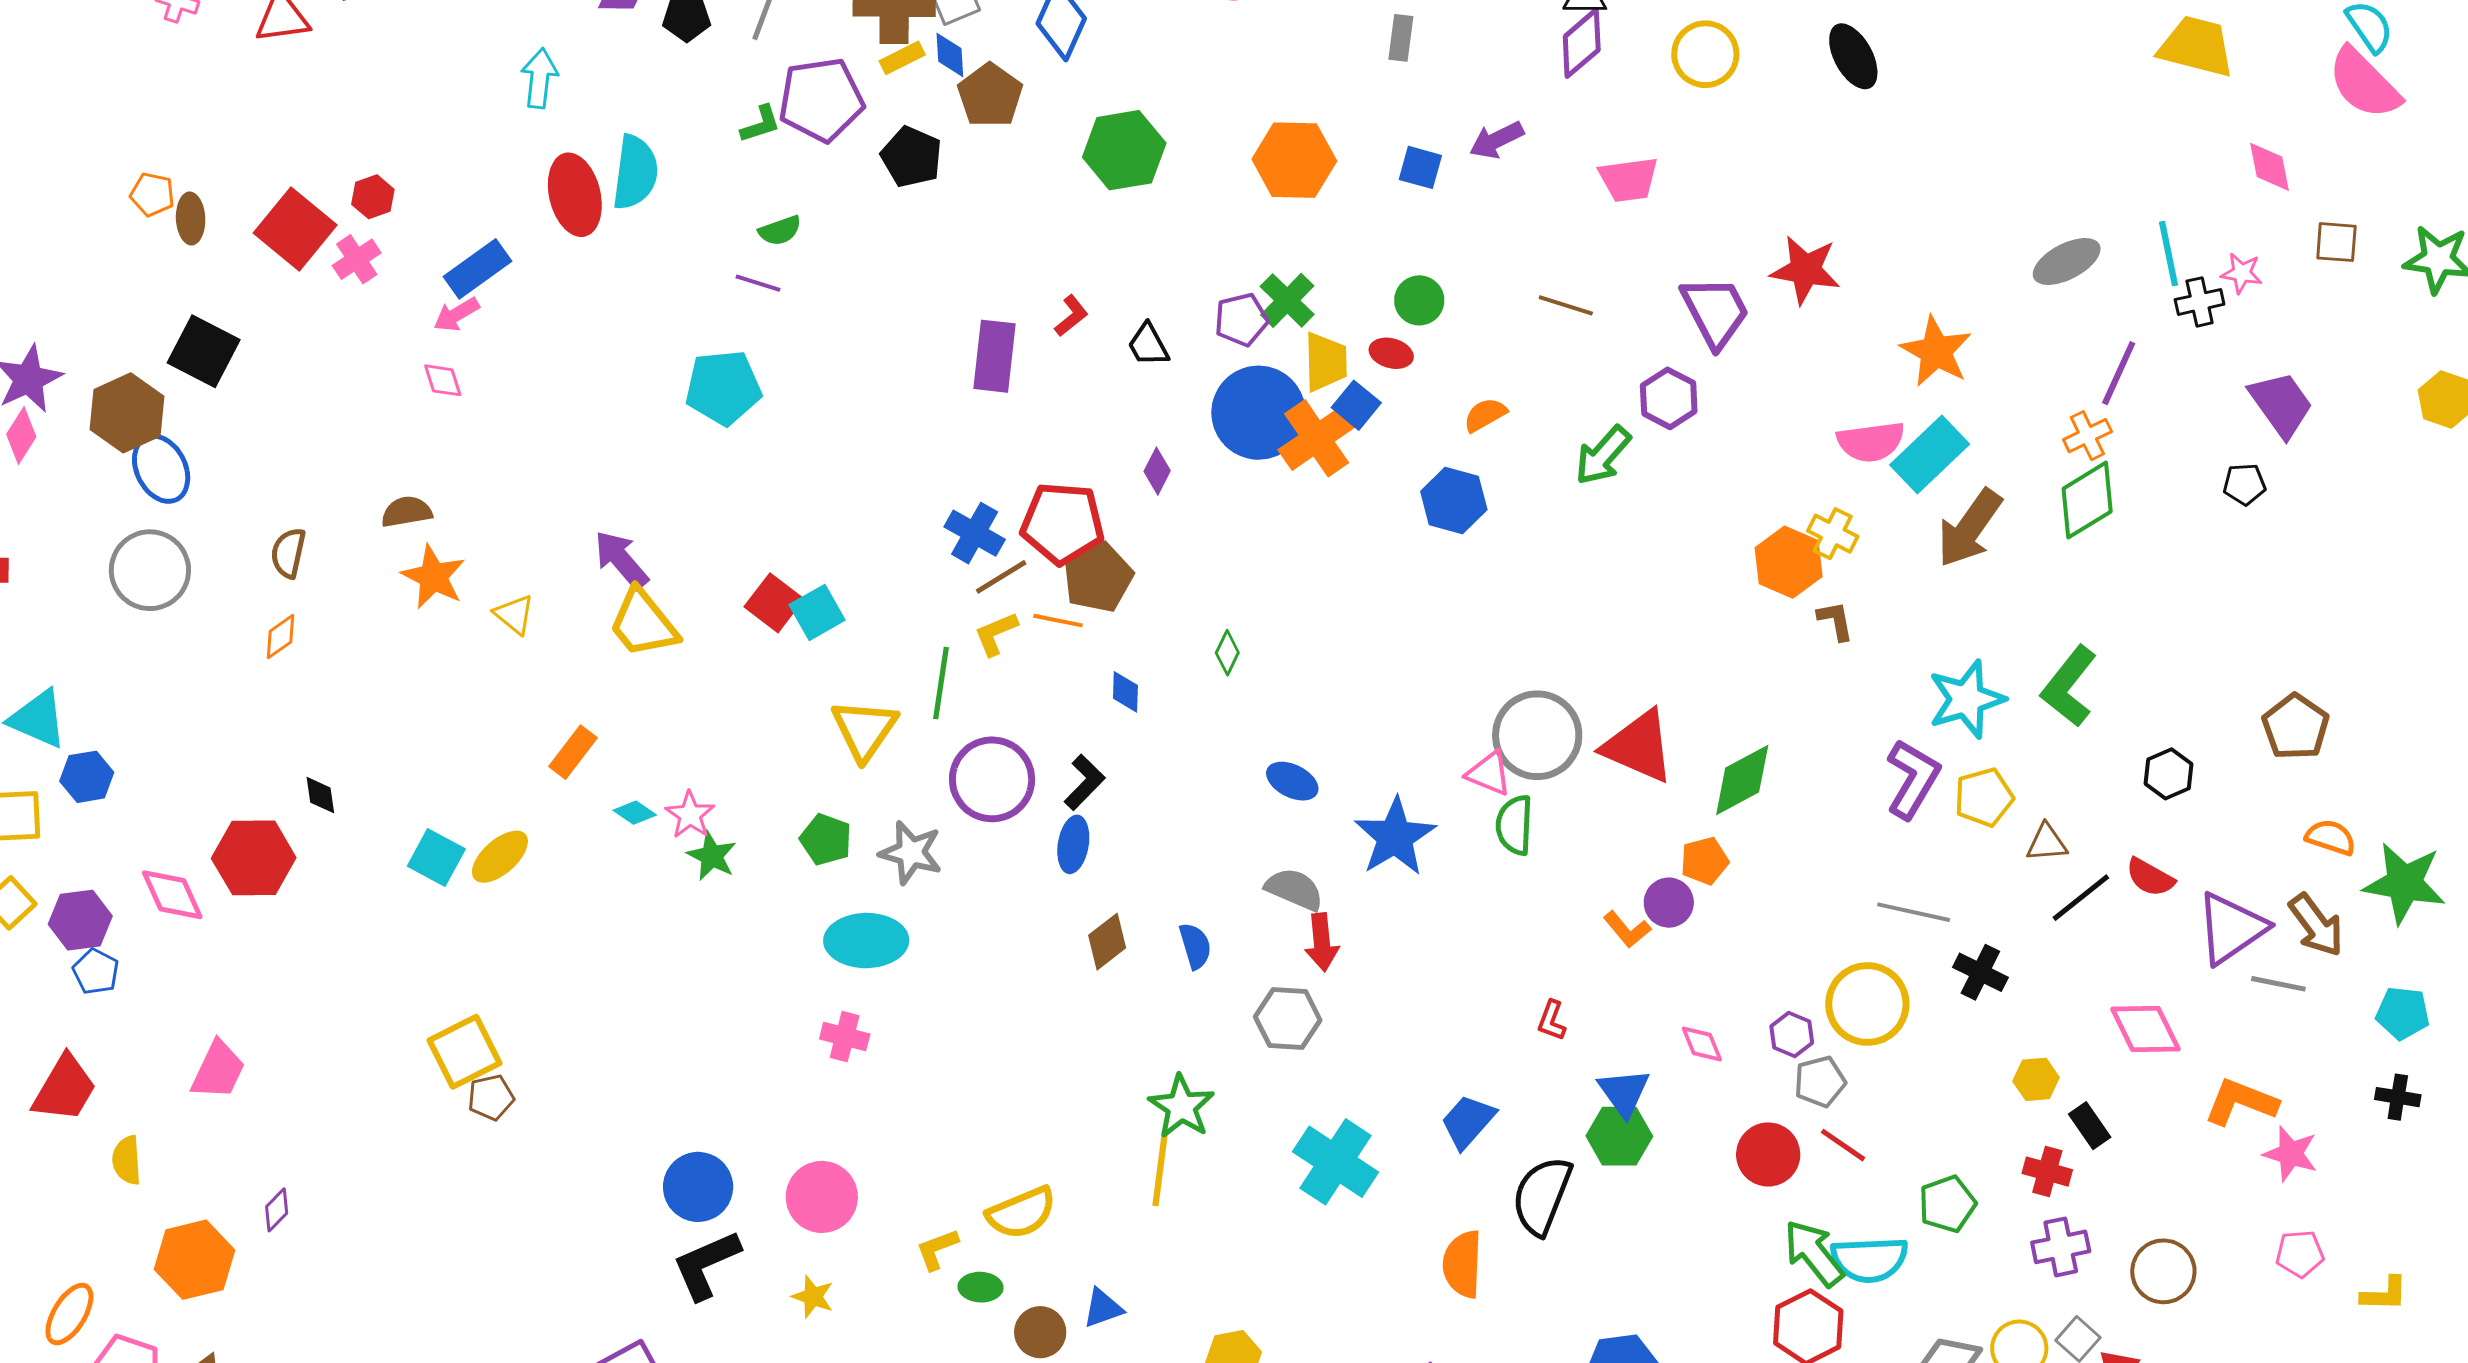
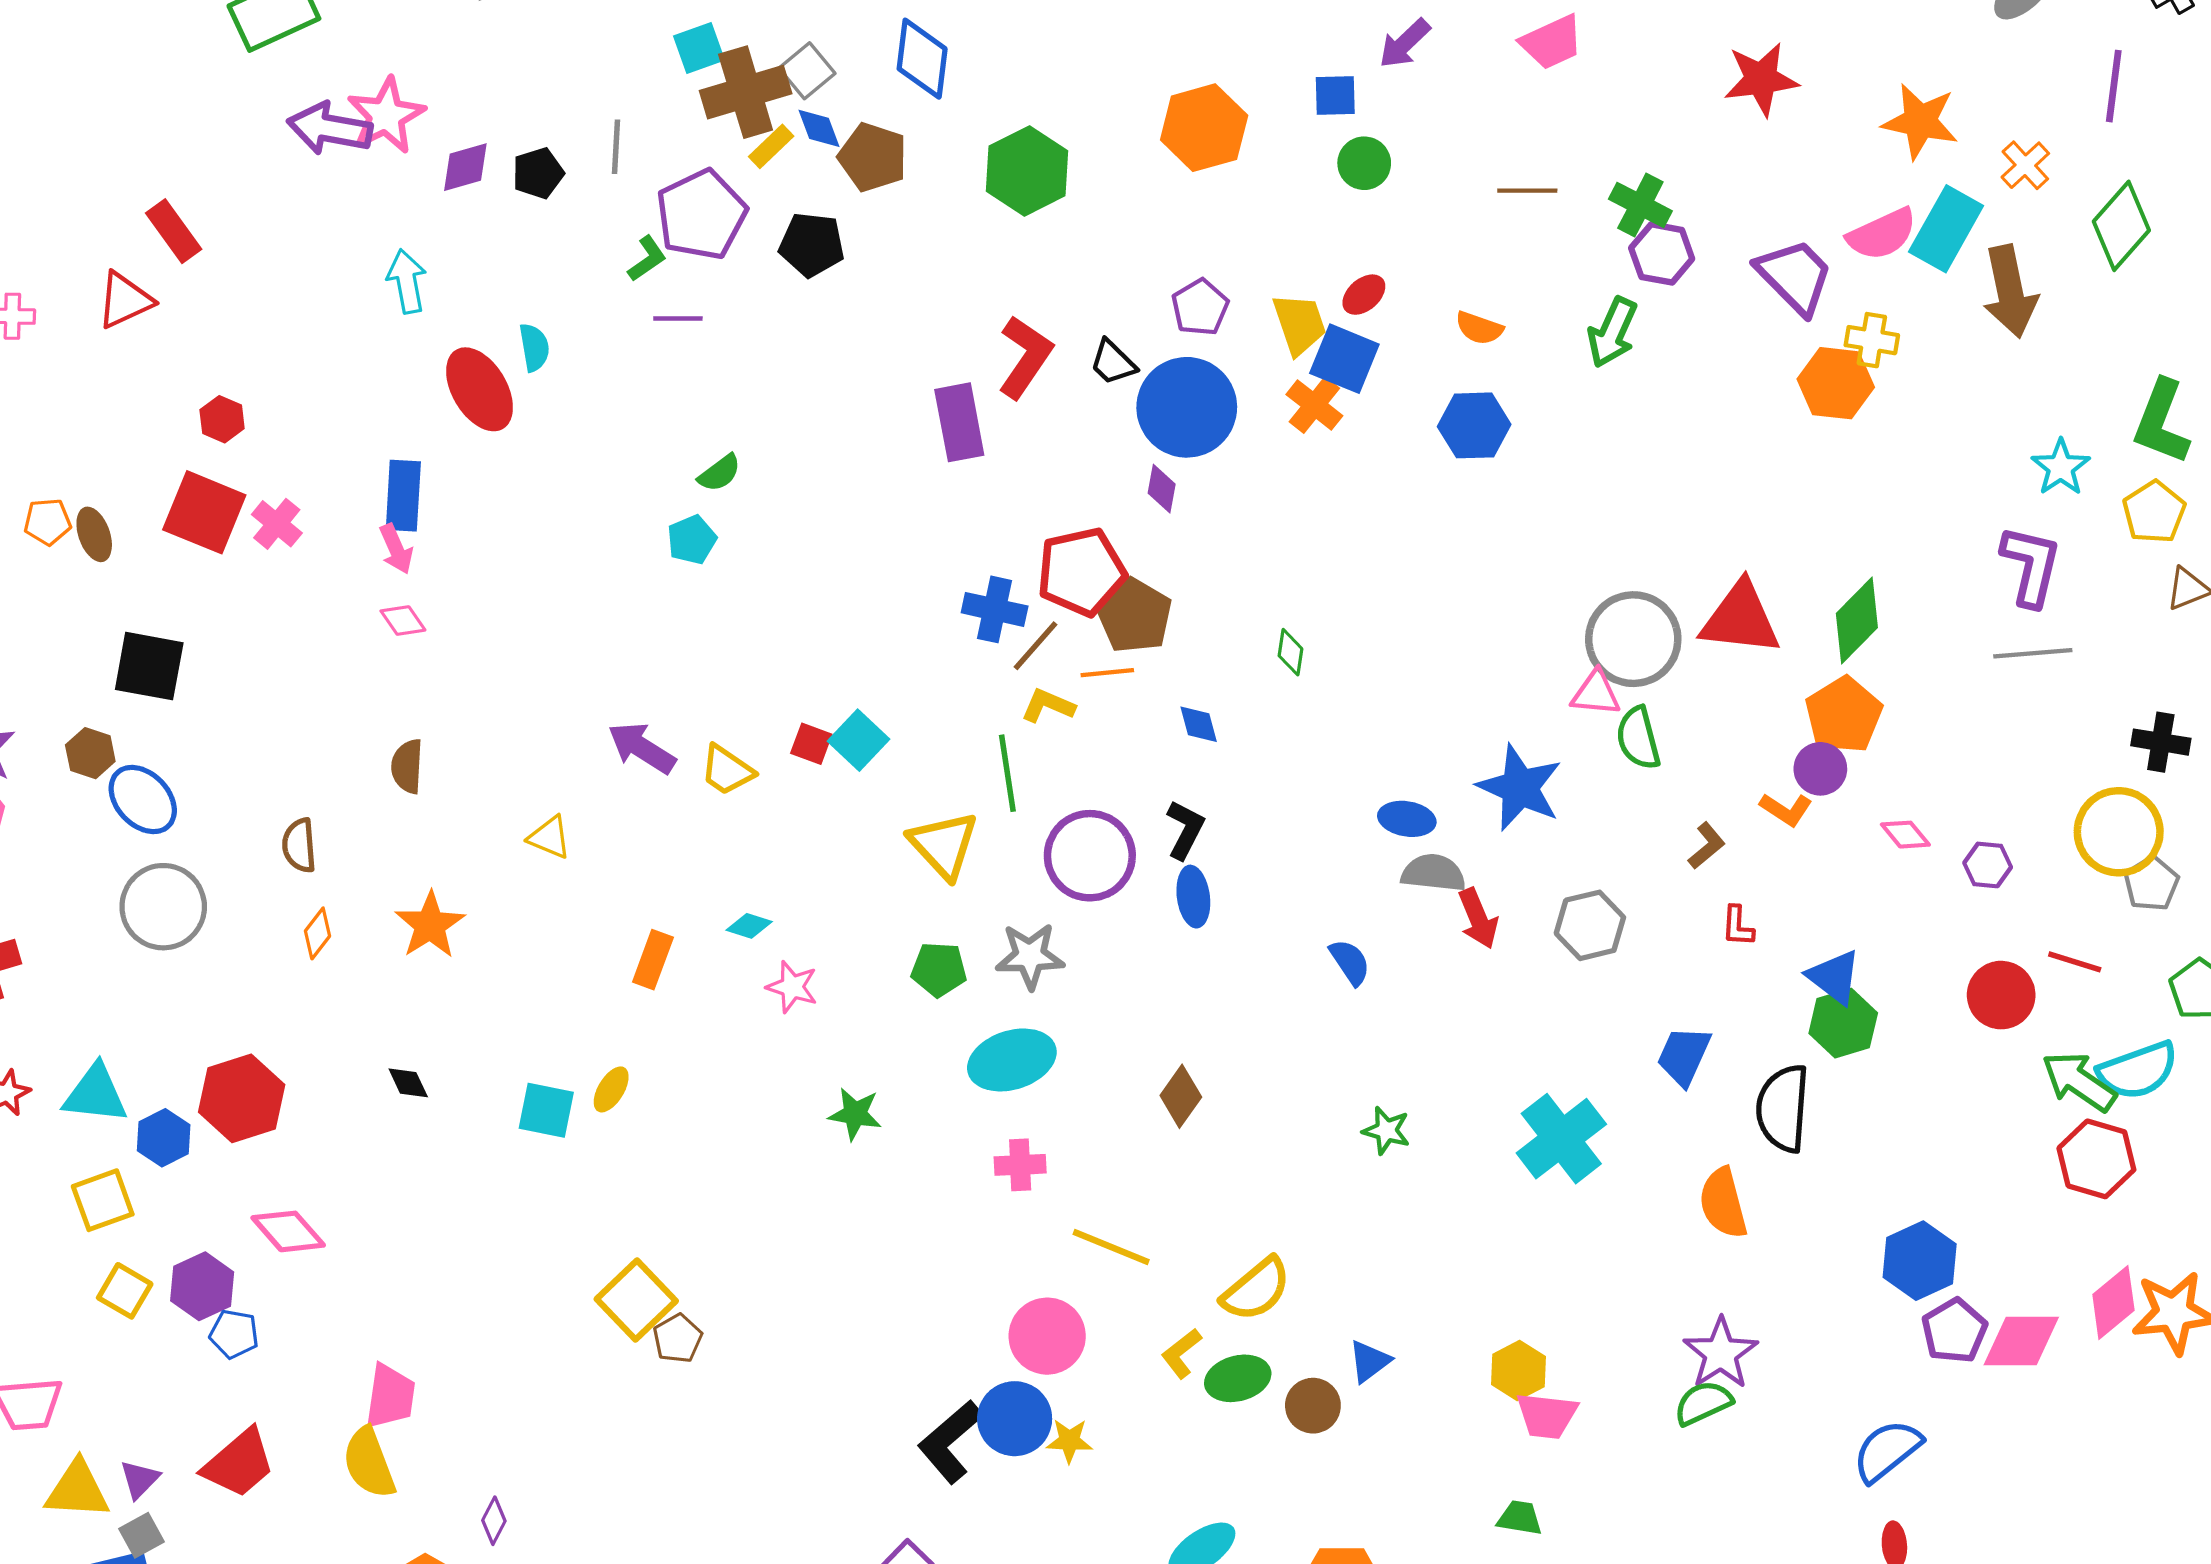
cyan semicircle: (635, 172) -> (534, 347), size x0.6
red hexagon: (373, 197) -> (222, 419), moved
green semicircle: (780, 231) -> (720, 473), moved
blue rectangle: (477, 269) -> (403, 496), turned -34
purple line: (758, 283) -> (678, 319), moved
green cross: (1287, 300) -> (1640, 205), moved
green circle: (1419, 300) -> (1364, 163), moved
purple trapezoid: (1715, 312) -> (1795, 276), moved
pink arrow: (456, 315) -> (396, 549), turned -66
red L-shape: (1071, 316) -> (1025, 357), size x1.8
red ellipse: (1391, 353) -> (1364, 295), turned -39
cyan pentagon: (723, 388) -> (692, 540), size x0.6
blue square: (1356, 405) -> (1344, 359), size x1.4
brown hexagon: (127, 413) -> (90, 753), size x0.6
blue circle: (1258, 413) -> (1187, 407), moved
orange semicircle: (1485, 415) -> (1479, 328), turned -114
orange cross: (2087, 436) -> (2025, 165), moved
orange cross: (1317, 438) -> (1314, 405), size x0.7
brown semicircle: (407, 512) -> (407, 766), turned -60
brown arrow: (1970, 528) -> (2010, 292), turned -30
orange star: (433, 577) -> (430, 925), moved, turned 30
red square: (774, 603) -> (811, 744), size x0.7
brown L-shape: (1835, 621) -> (1707, 846), moved, turned 78
yellow trapezoid: (643, 623) -> (727, 770), moved, size x0.7
yellow L-shape: (996, 634) -> (1048, 706), turned 63
cyan star: (1966, 699) -> (2061, 467), size x0.7
blue ellipse: (1292, 781) -> (1407, 819), moved
yellow pentagon: (1984, 797) -> (2154, 512), moved
cyan diamond: (635, 813) -> (749, 926), moved
green star: (712, 856) -> (855, 1114), moved
yellow ellipse: (500, 857) -> (611, 1089), size x0.7
red hexagon: (254, 858) -> (242, 1098), moved
orange pentagon: (1704, 861) -> (1844, 715), size x1.5
gray line: (1914, 912) -> (2033, 653), moved
brown diamond: (1107, 942) -> (1181, 1096), moved
yellow circle: (1867, 1004) -> (2119, 832), moved
gray hexagon: (1288, 1018) -> (1590, 925), moved
pink diamond: (1702, 1044) -> (1905, 835), moved
gray pentagon: (1820, 1082) -> (2151, 884), moved
red trapezoid: (64, 1088) -> (239, 1463), turned 36
green star: (1181, 1107) -> (1386, 1131), size x0.7
yellow semicircle: (127, 1160) -> (369, 1463), moved, size x1.4
cyan cross: (1336, 1162) -> (1561, 1139), turned 36
yellow line: (1160, 1168) -> (1111, 1247), moved, turned -58
blue circle: (698, 1187) -> (1015, 1419), moved
green ellipse: (981, 1287) -> (1238, 1378), size x1.4

